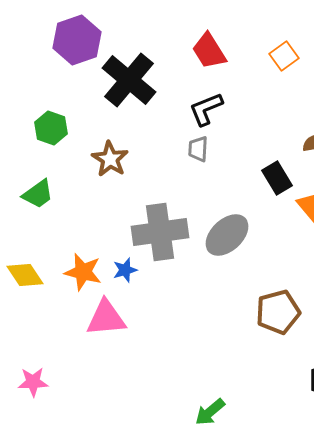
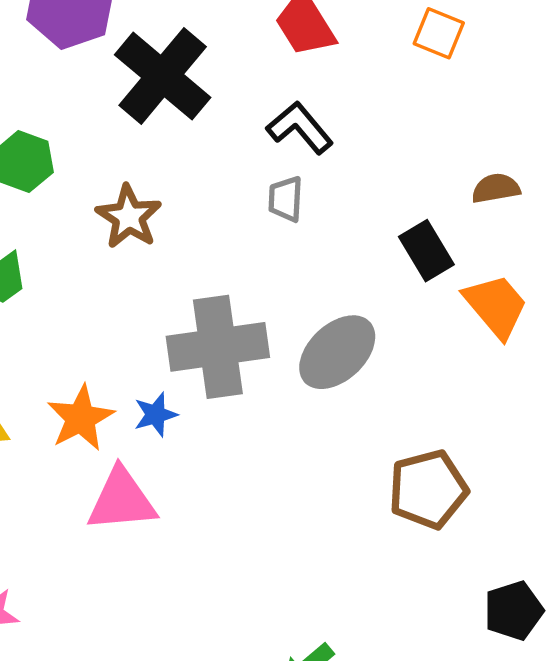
orange square: (284, 56) -> (439, 33), turned -32
black L-shape: (206, 109) -> (300, 128), turned 72
orange star: (83, 272) -> (81, 418), turned 30

